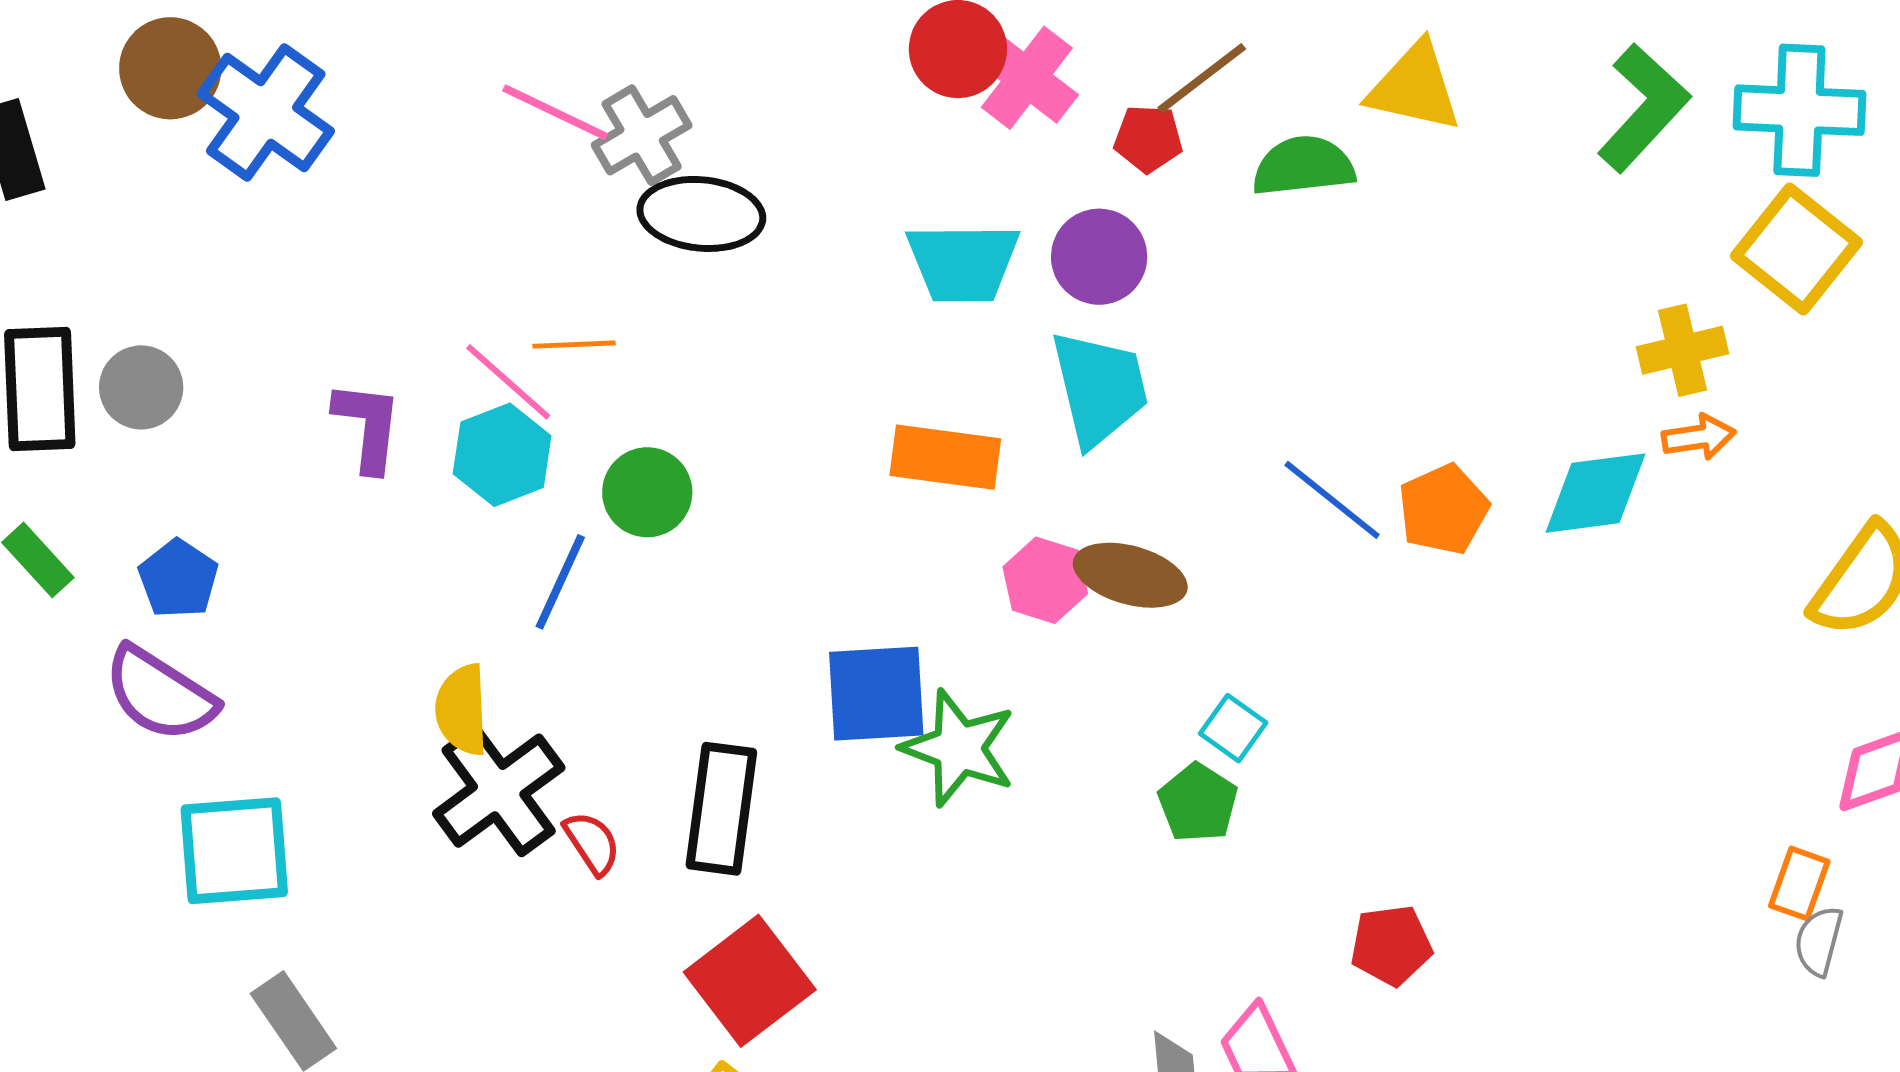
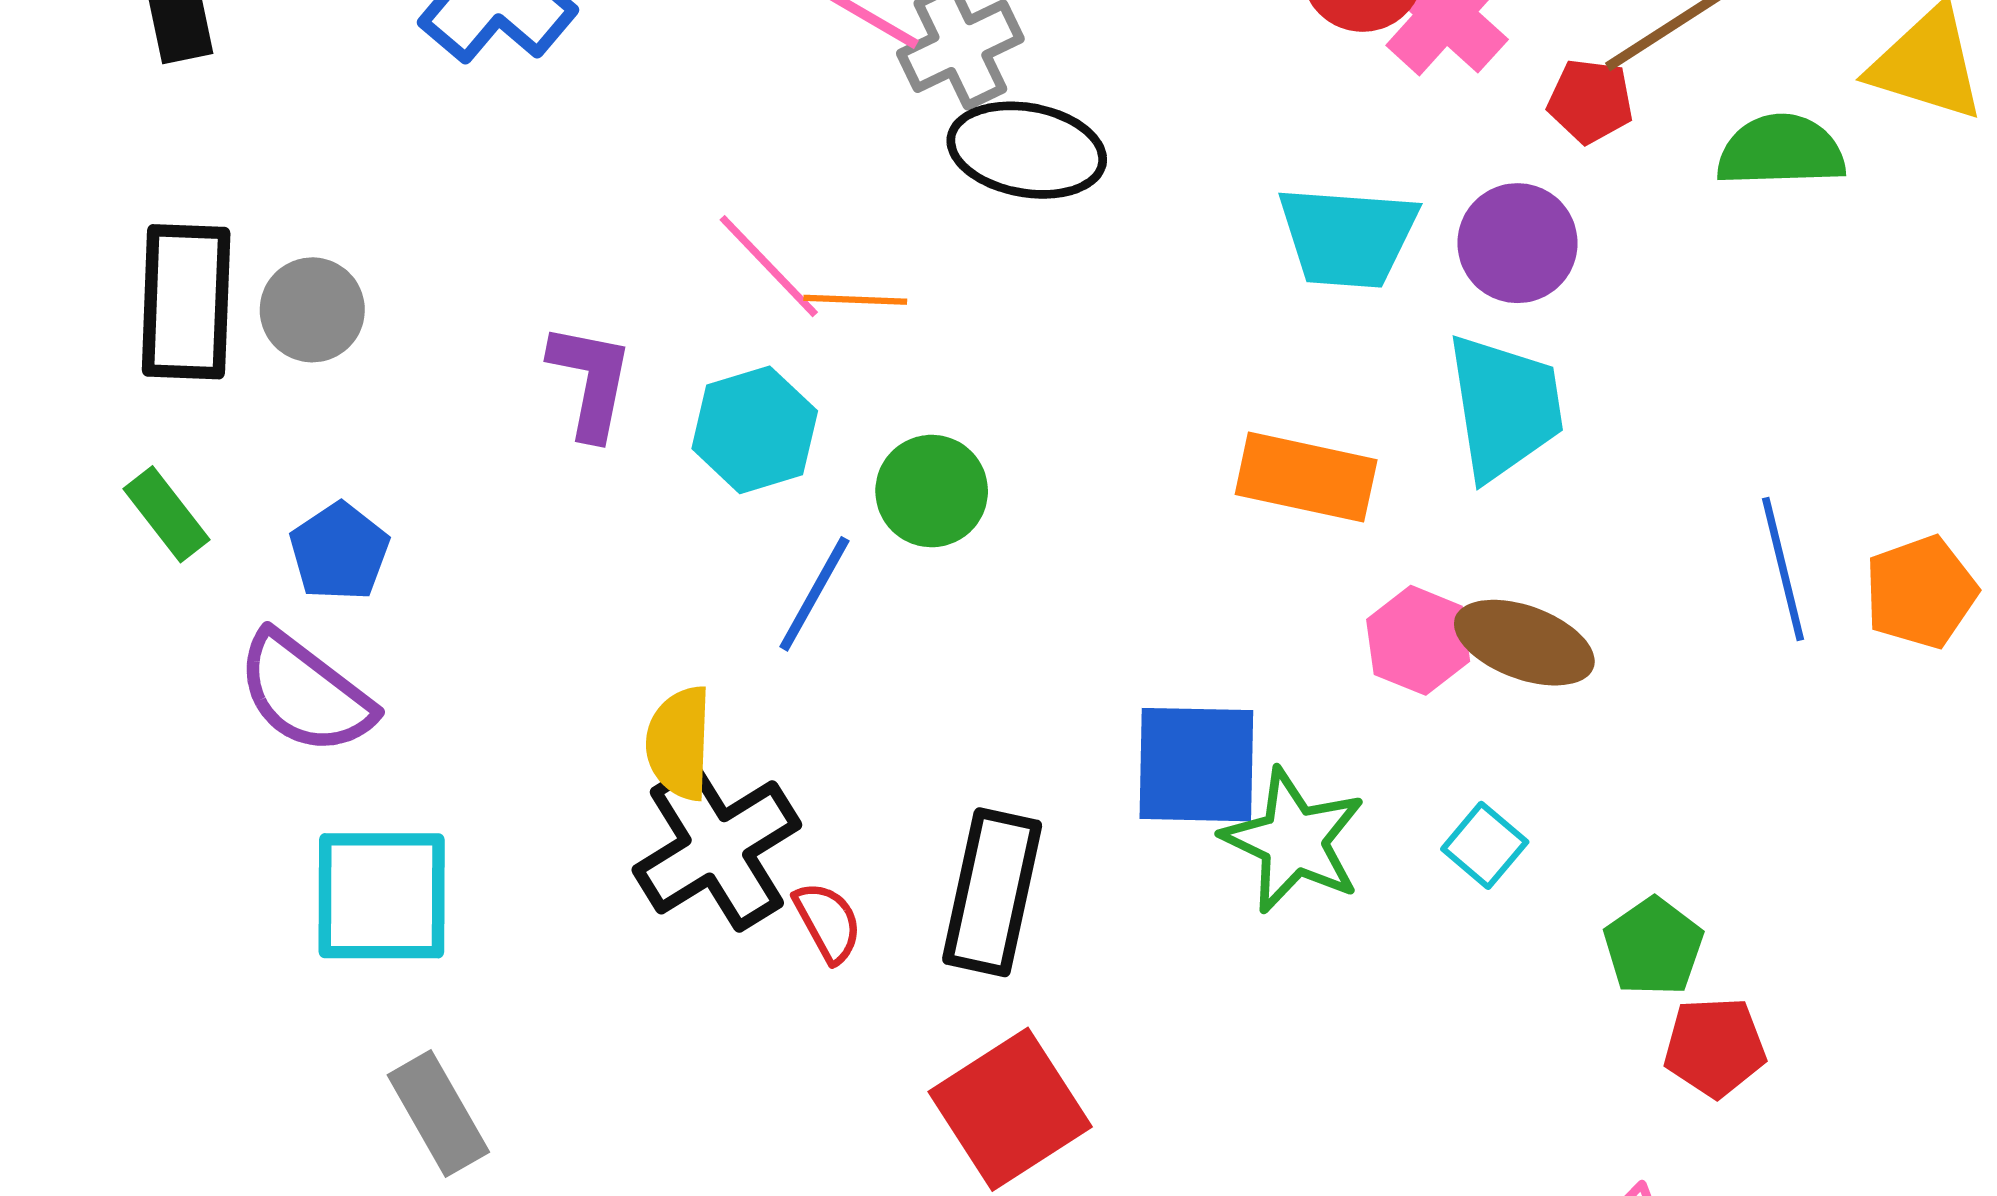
pink line: (508, 382) -> (769, 266), moved
blue line: (1332, 500) -> (1783, 569), turned 33
cyan square: (1233, 728) -> (1485, 845), moved
green pentagon: (1198, 803) -> (1653, 947), moved
red pentagon: (1391, 945) -> (1715, 1047), moved

